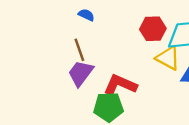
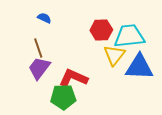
yellow triangle: (168, 58) -> (114, 55), turned 40

